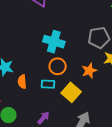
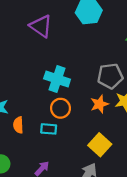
orange star: (89, 71) -> (99, 104), moved
yellow square: (71, 92) -> (100, 145), moved

